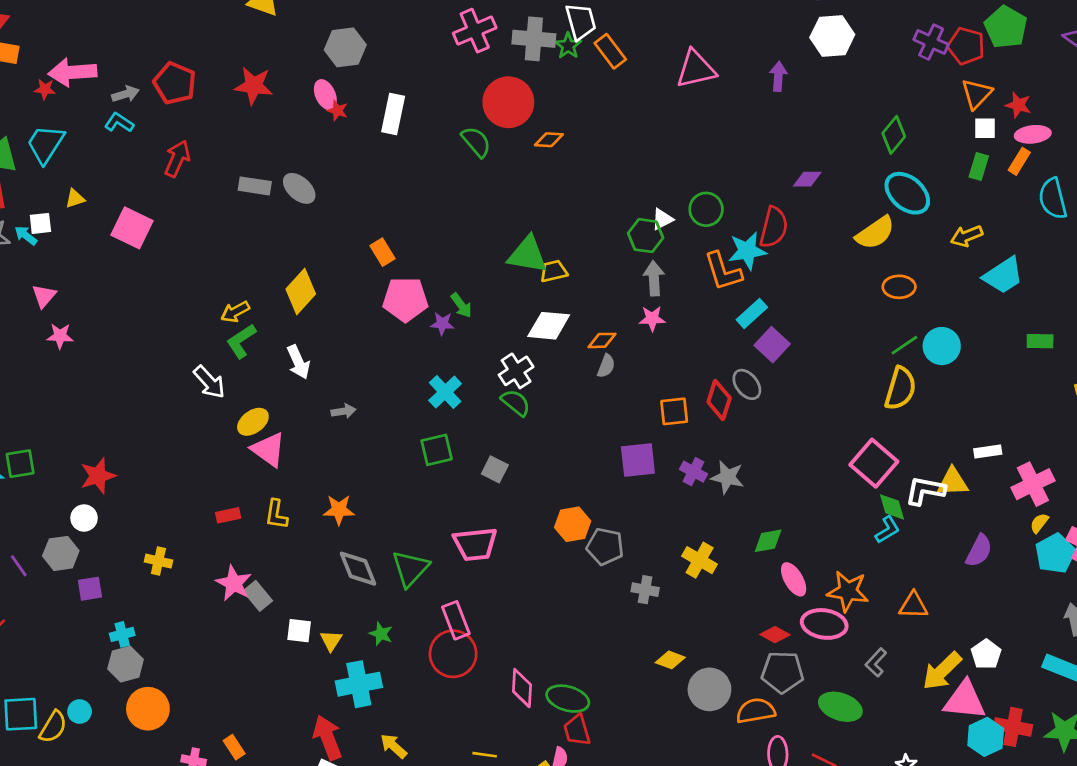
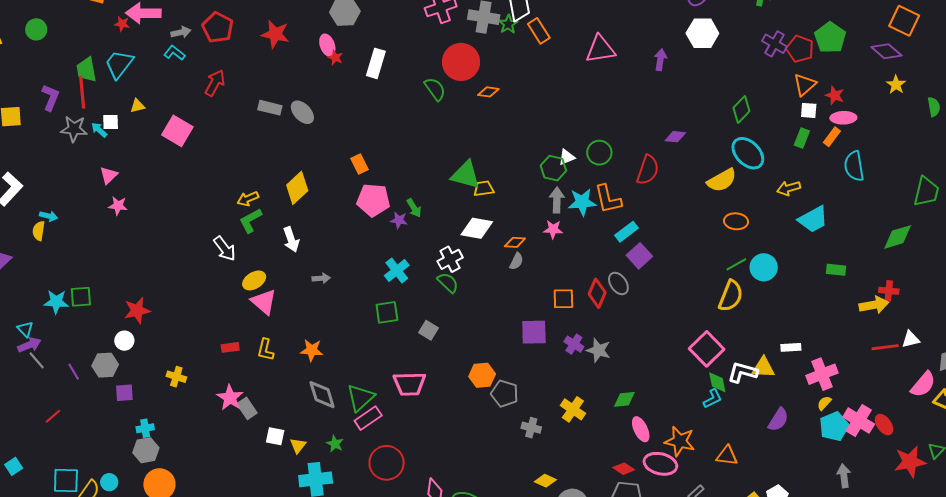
cyan star: (747, 251) -> (582, 202), moved
pink rectangle: (456, 620) -> (368, 418), moved, turned 72

